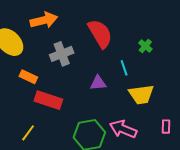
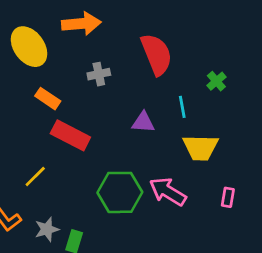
gray cross: (62, 54) -> (99, 74), size x0.7

